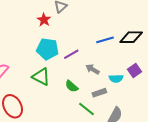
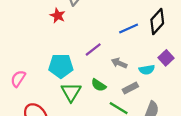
black diamond: (131, 37) -> (157, 21), turned -40
cyan pentagon: (47, 49) -> (61, 66), moved
green triangle: (41, 77) -> (71, 92), moved, turned 42

